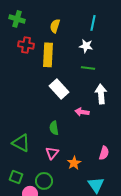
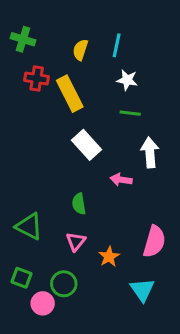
cyan line: (93, 23) -> (117, 45), moved
yellow rectangle: (48, 55) -> (70, 94), turned -30
pink semicircle: (104, 153) -> (154, 242), size x1.5

